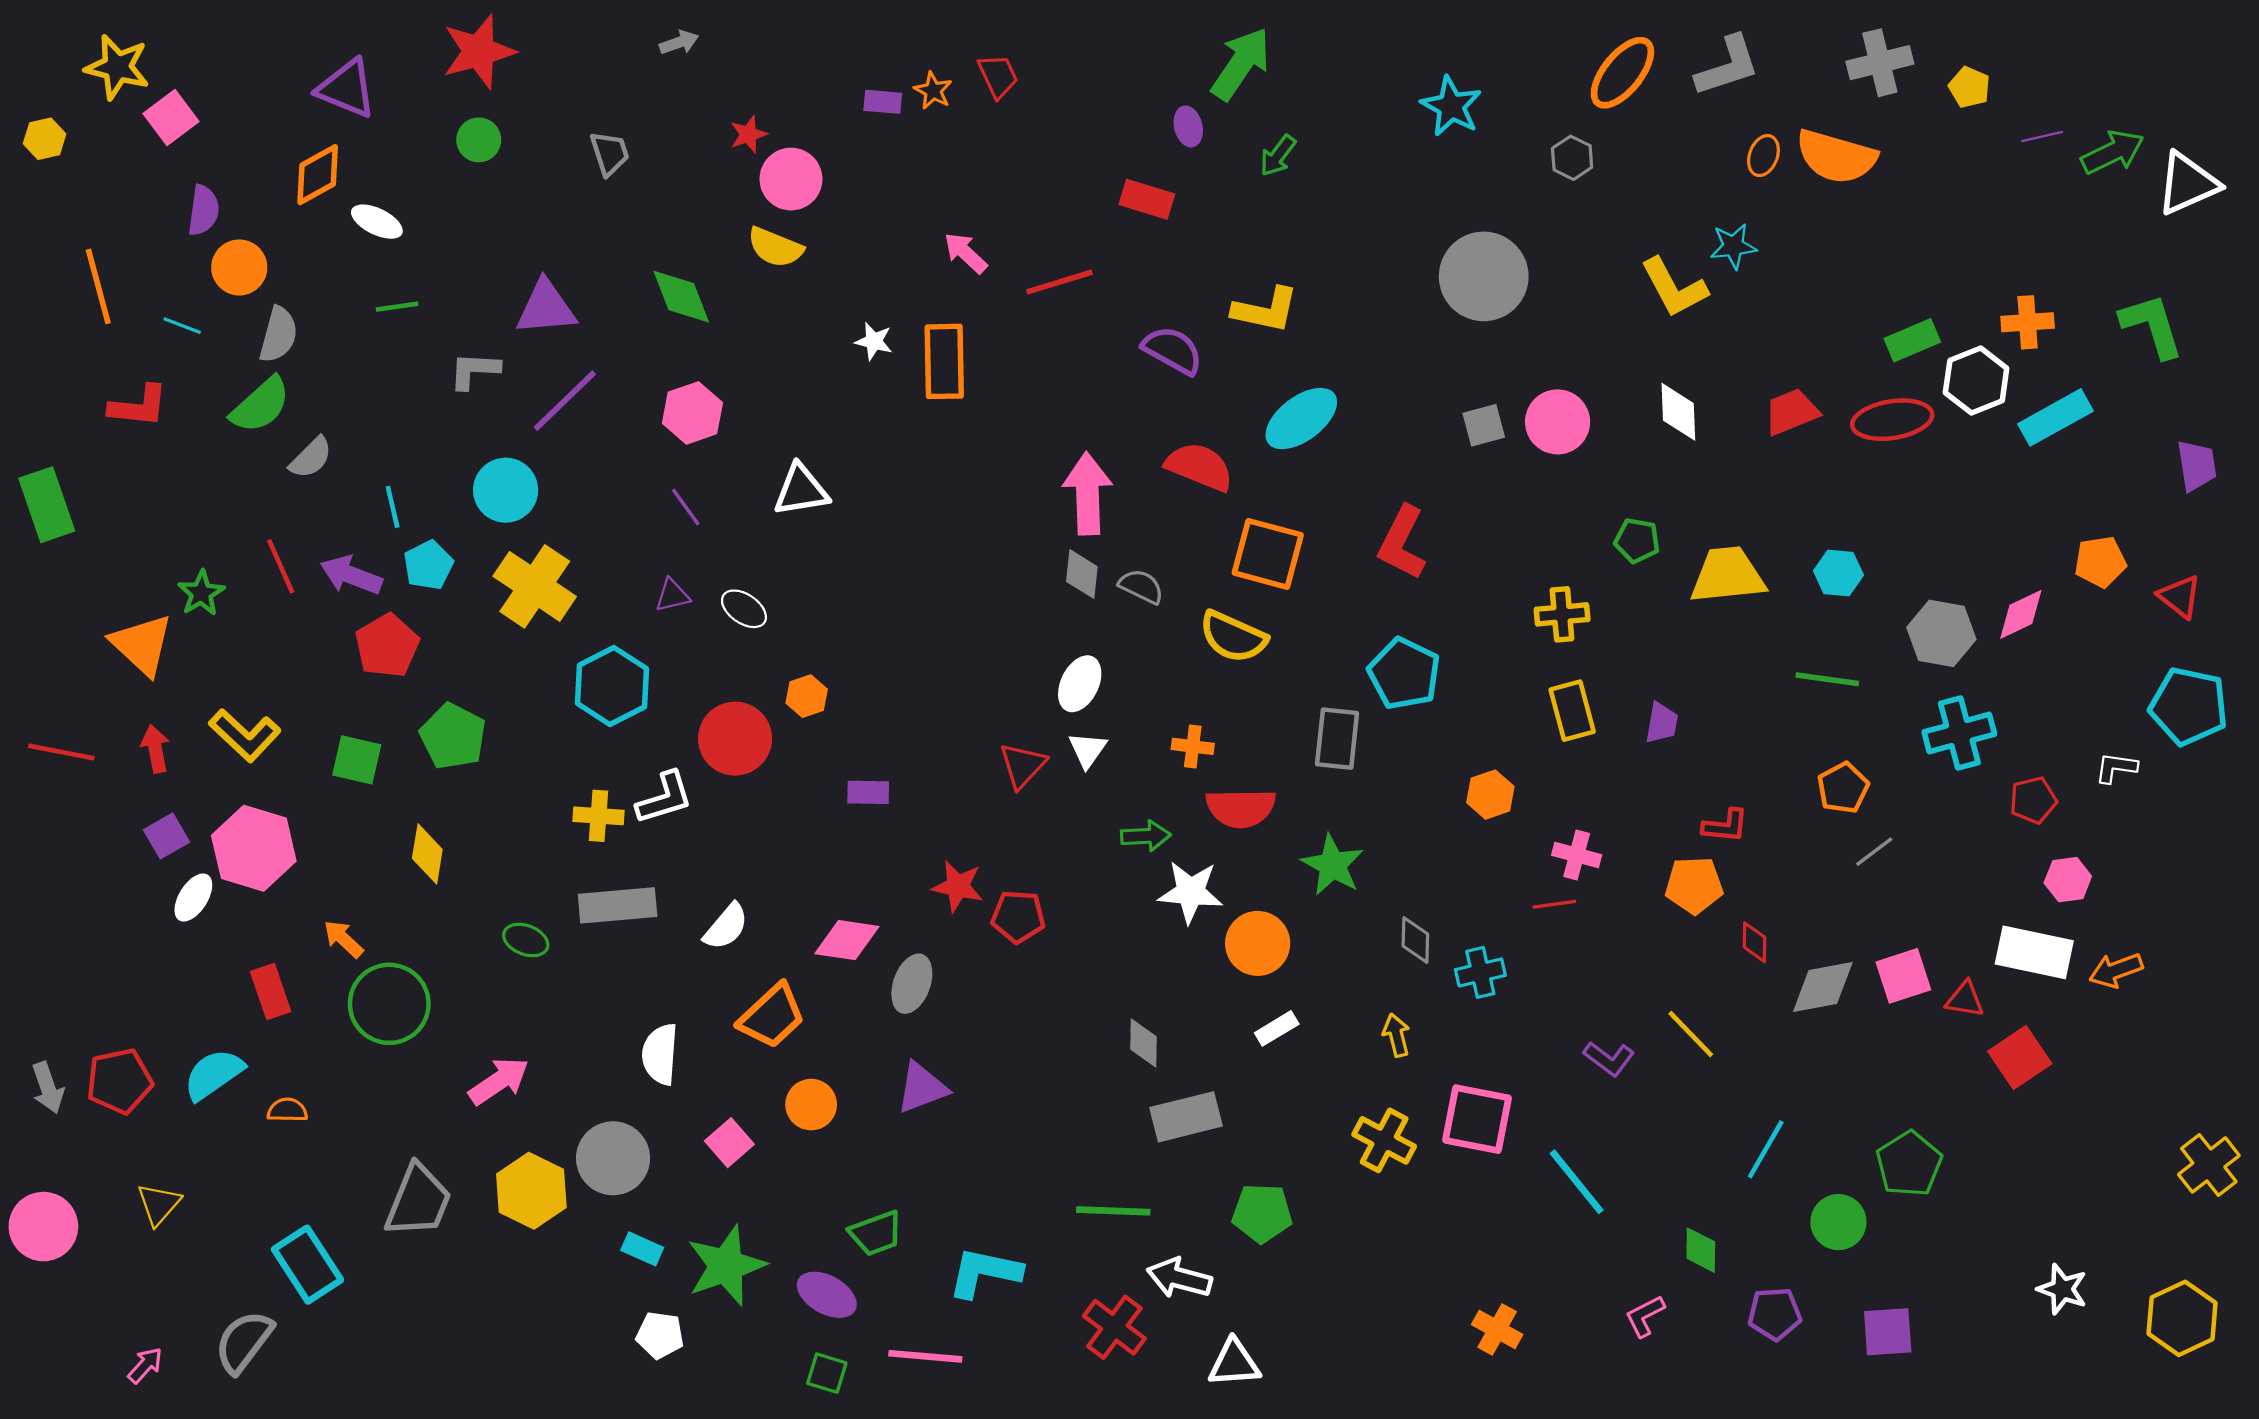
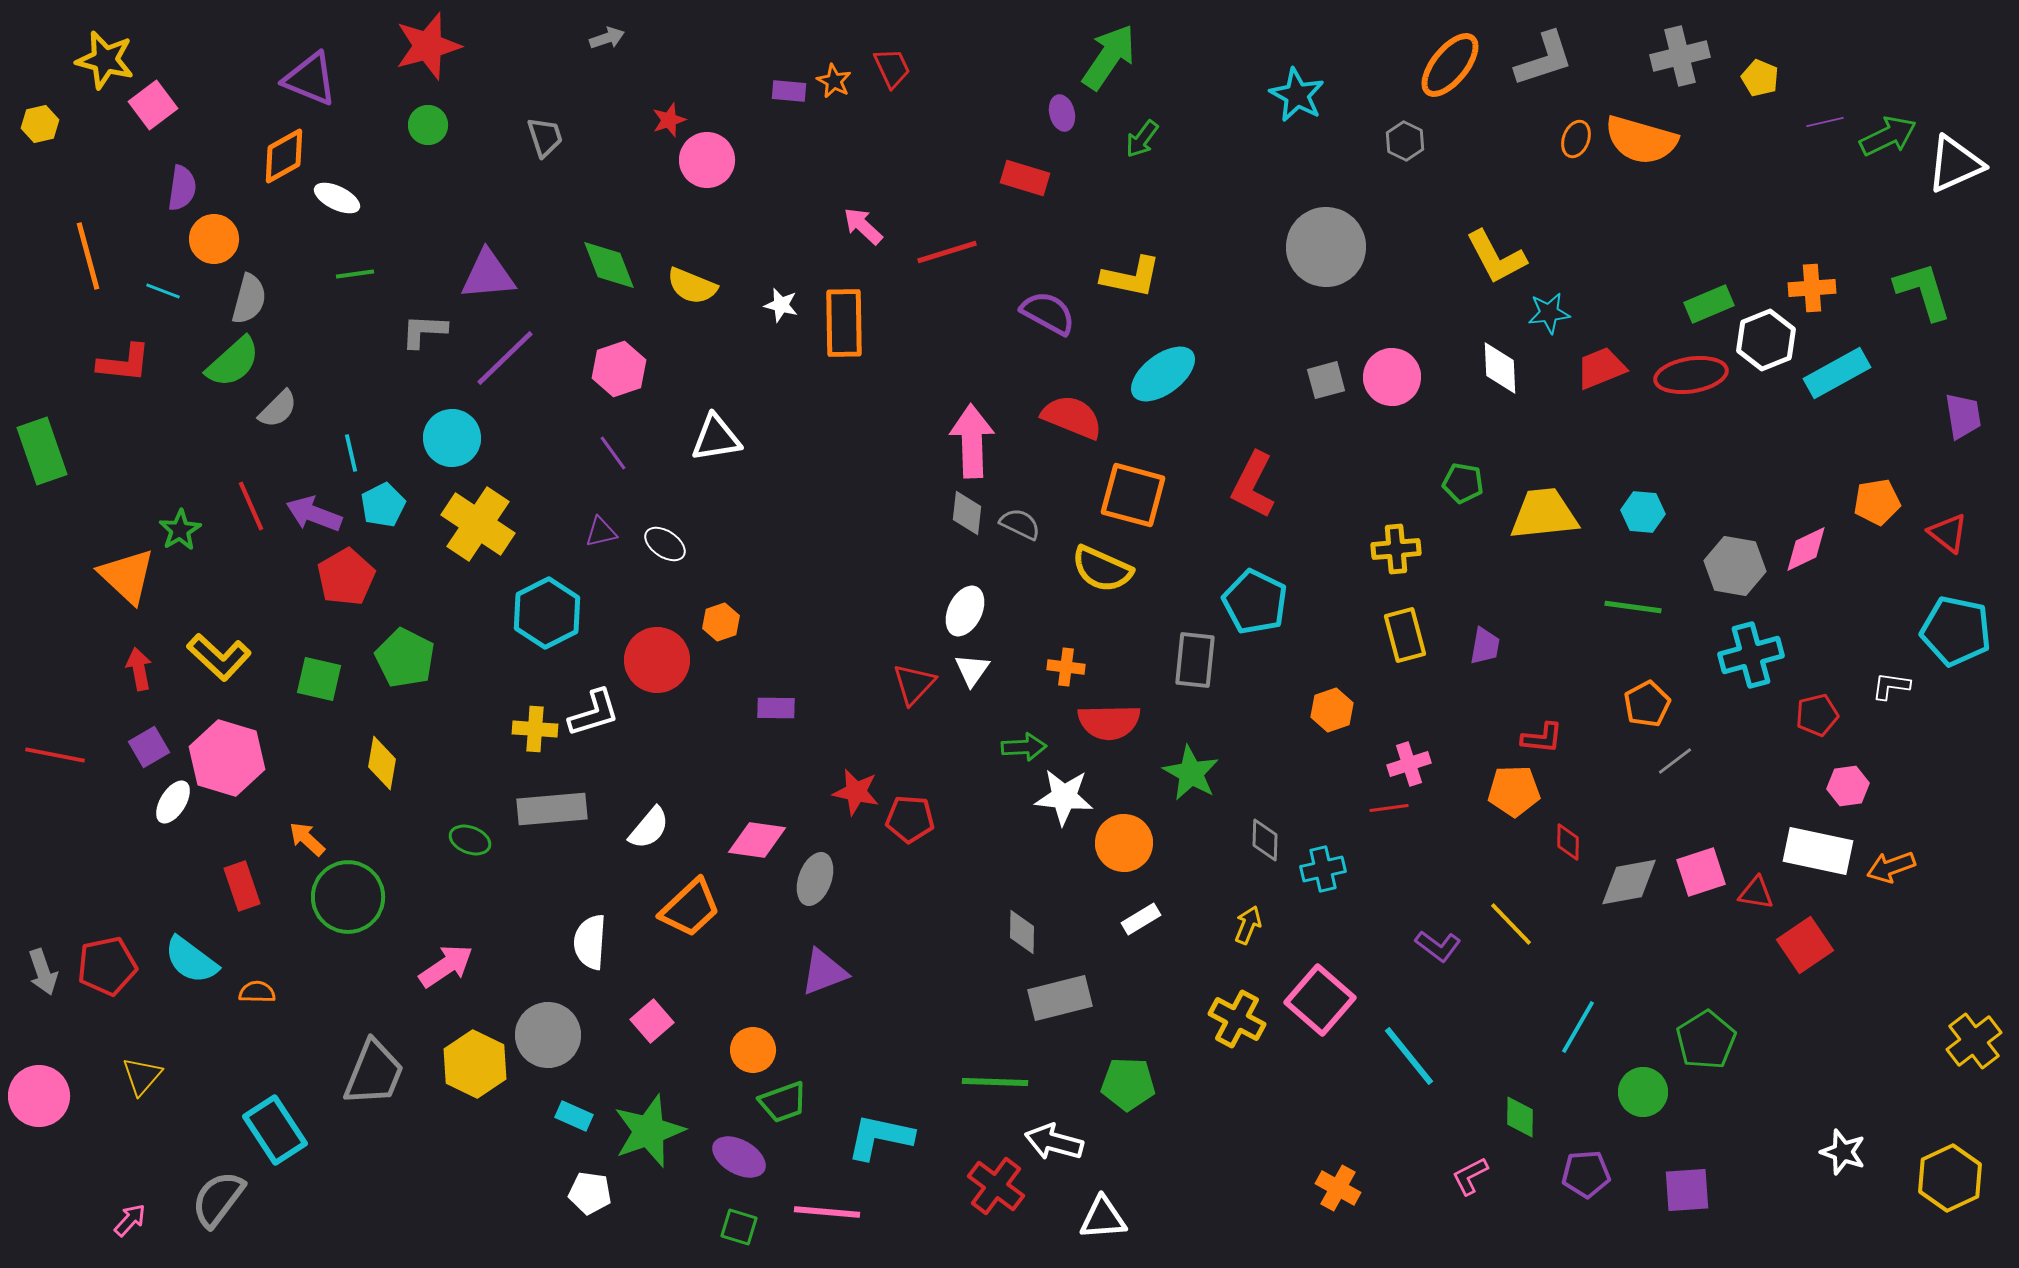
cyan star: (1733, 246) -> (1549, 313), moved
yellow semicircle: (775, 247) -> (692, 286), moved
red line: (61, 752) -> (55, 755), moved
pink cross: (1577, 855) -> (1409, 764), turned -33
yellow arrow: (1396, 1035) -> (1248, 925), turned 36
cyan semicircle: (214, 1074) -> (191, 960), turned -108
orange circle: (811, 1105) -> (753, 1050), moved
pink square: (1477, 1119) -> (1320, 1000), turned 30

